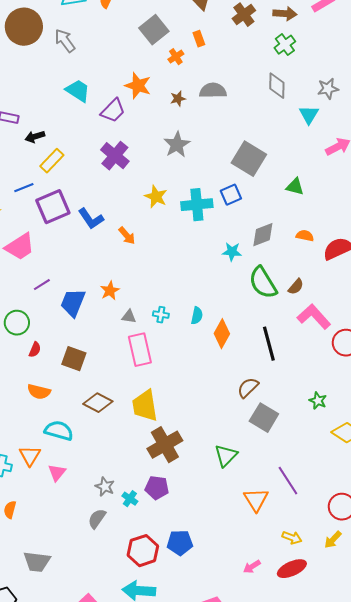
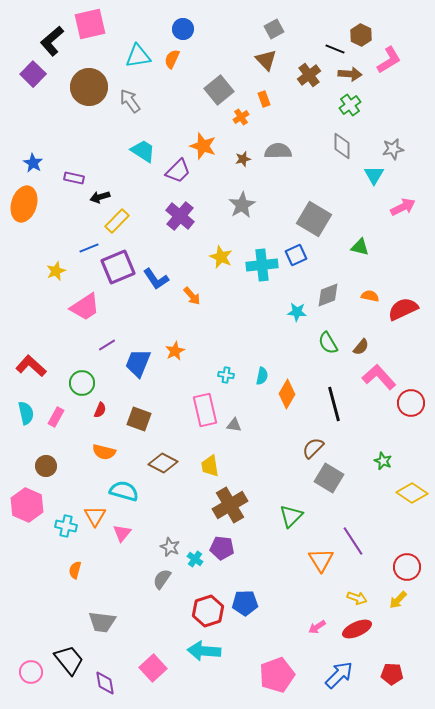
green semicircle: (263, 283) -> (328, 343), size x0.7
gray triangle: (129, 317) -> (234, 425), moved
yellow trapezoid: (145, 406) -> (210, 466), size x0.7

